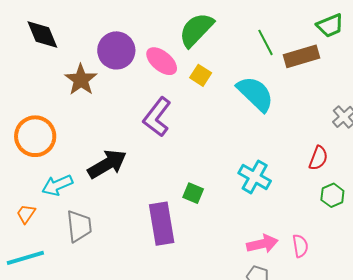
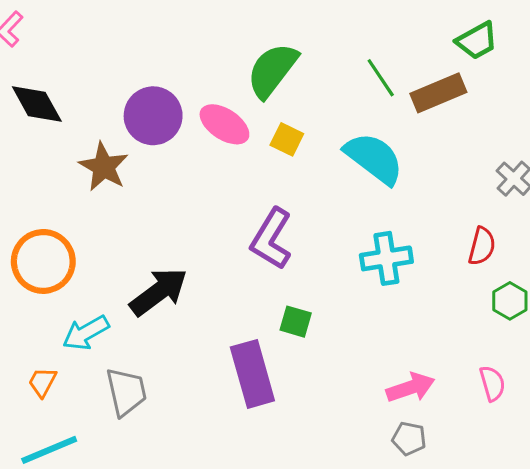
purple L-shape: (157, 117) -> (271, 239), moved
cyan cross: (255, 177) -> (386, 258), moved, turned -32
pink semicircle: (300, 246) -> (492, 383), moved

